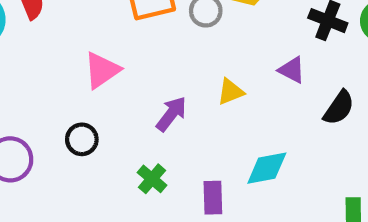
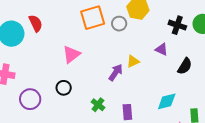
purple arrow: (171, 114) -> (116, 72), moved
cyan diamond: (267, 168) -> (167, 101), moved

